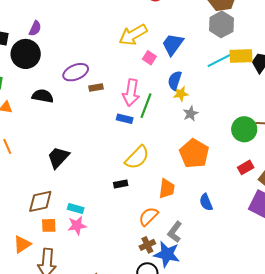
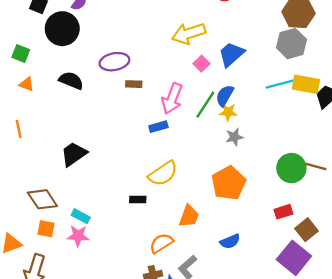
green line: (146, 106) -> (205, 105), moved
blue rectangle: (125, 119) -> (158, 127), turned -42
brown diamond: (40, 201) -> (42, 199), turned 56
blue semicircle: (206, 202) -> (230, 241), turned -102

